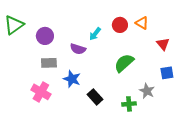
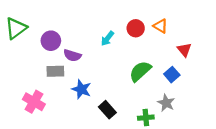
purple semicircle: (78, 49) -> (72, 55), moved
blue square: (167, 73) -> (172, 75), moved, turned -32
pink cross: (41, 92) -> (34, 102), moved

